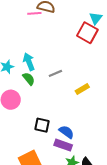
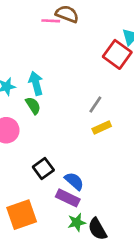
gray line: (55, 73) -> (95, 105), moved, turned -40
black square: (42, 125) -> (43, 168), turned 35

